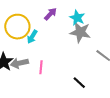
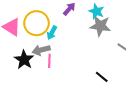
gray arrow: (19, 63) -> (41, 50), moved
pink line: (41, 67) -> (49, 61), moved

